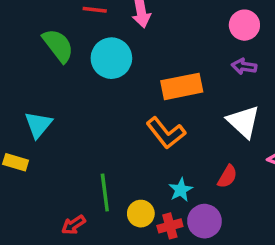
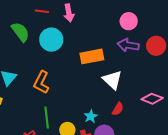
purple arrow: (244, 66) -> (128, 45), size x1.5
white triangle: (243, 122) -> (112, 80), moved
orange L-shape: (166, 133) -> (41, 82), moved, turned 65

